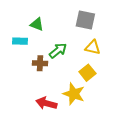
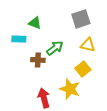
gray square: (85, 20) -> (81, 19), turned -30
red arrow: (46, 103) -> (44, 98), turned 60

